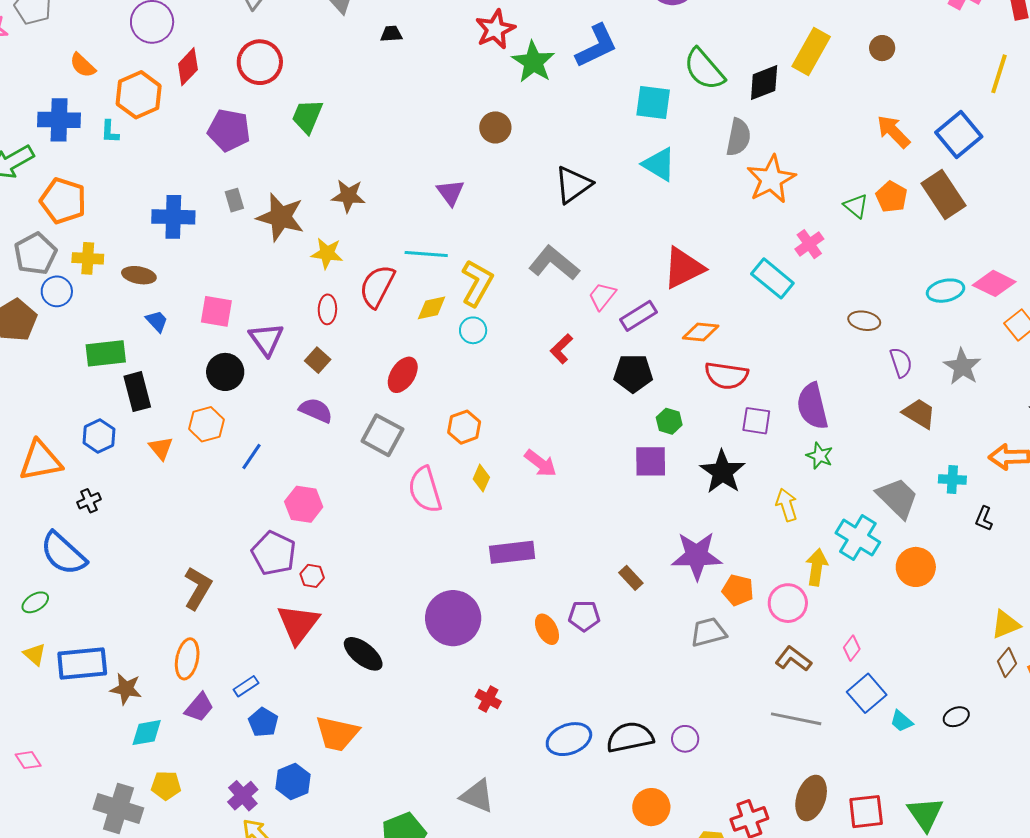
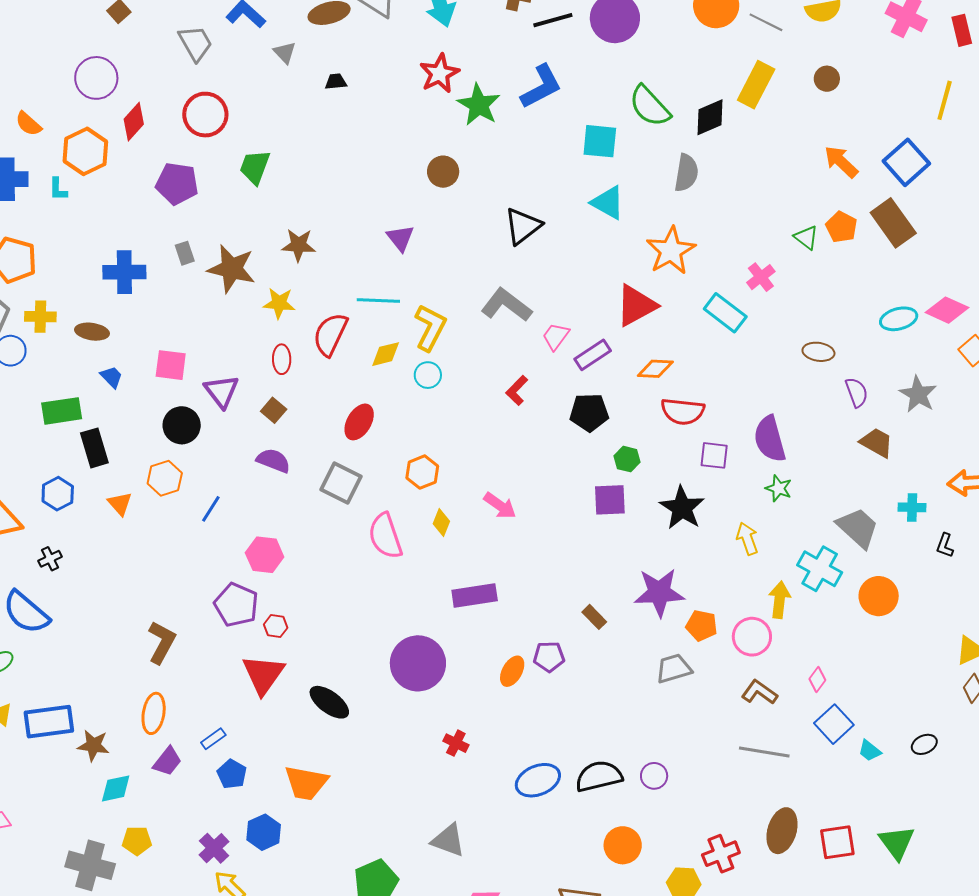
orange star: (771, 179) -> (671, 251), moved
orange ellipse: (547, 629) -> (512, 671), turned 60

